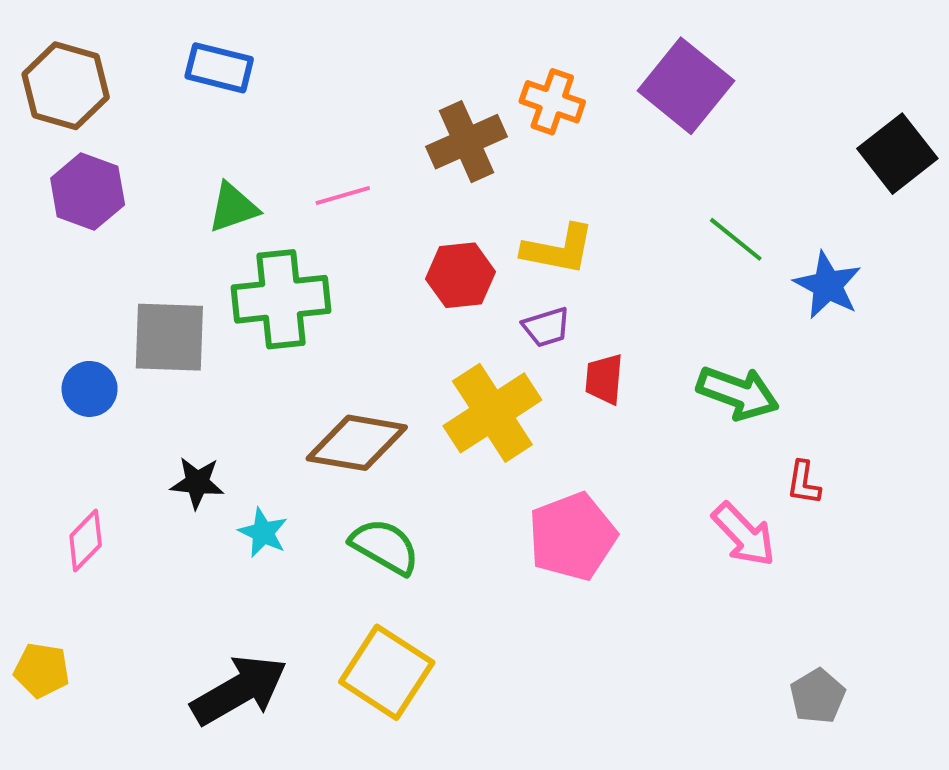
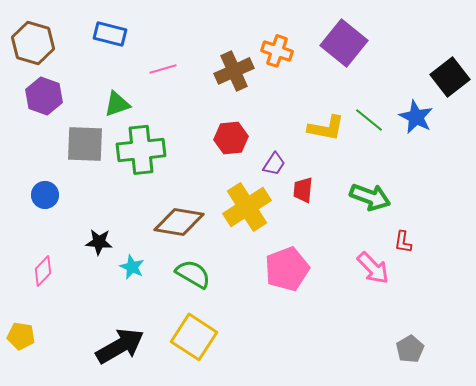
pink line: (343, 195) -> (163, 69), moved
yellow L-shape: (558, 249) -> (326, 128), moved
blue star: (828, 285) -> (416, 117), moved
purple trapezoid: (546, 327) -> (274, 164), turned -40
gray square: (169, 337) -> (85, 144), moved

